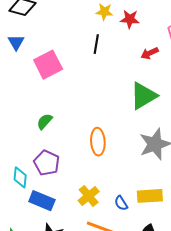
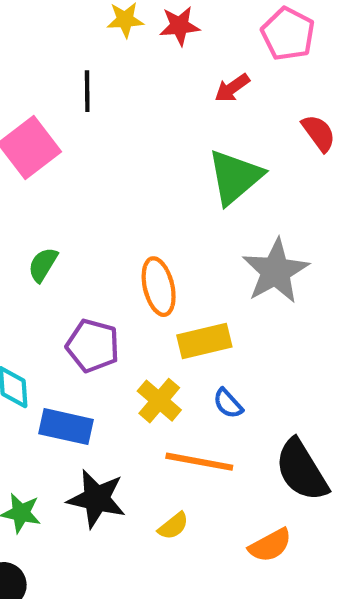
black line: (96, 44) -> (87, 91), moved
purple pentagon: (47, 163) -> (93, 346), moved
yellow rectangle: (150, 196) -> (204, 341), moved

